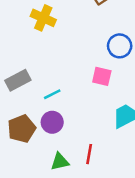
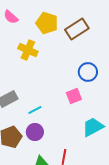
pink square: (102, 76) -> (74, 96), turned -35

